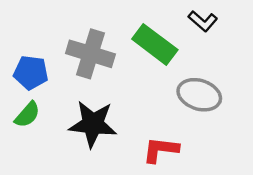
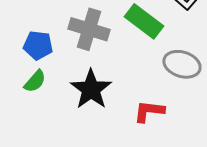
black star: (93, 124) -> (91, 89), turned 30

